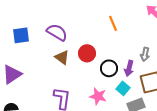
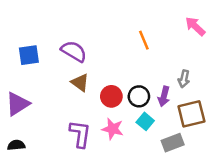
red circle: (87, 53) -> (111, 96), moved
cyan square: (123, 88) -> (145, 121), moved
pink star: (98, 96) -> (113, 129), moved

